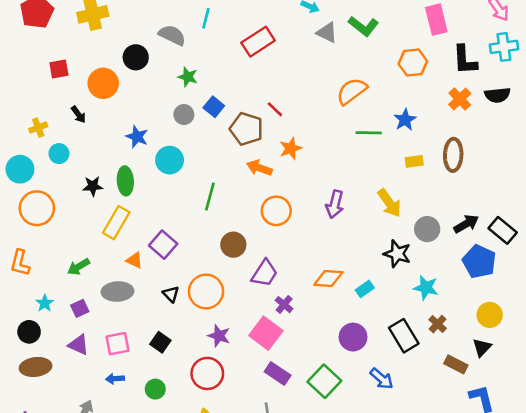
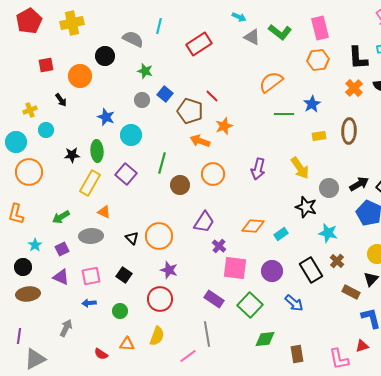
pink rectangle: (436, 20) -> (320, 28), moved
purple square: (163, 245) -> (126, 174), moved
brown circle: (233, 245) -> (180, 185), moved
pink square: (266, 333) -> (235, 268), moved, turned -30

